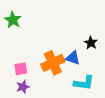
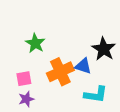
green star: (13, 20) -> (35, 43), moved
black star: (91, 43) -> (104, 49), size x1.5

